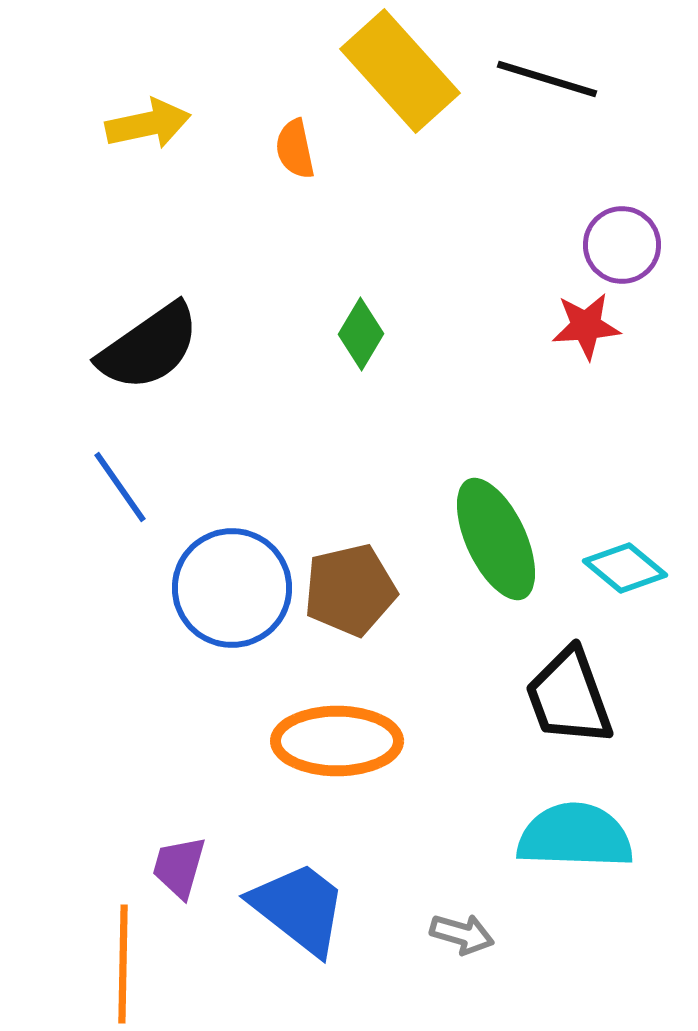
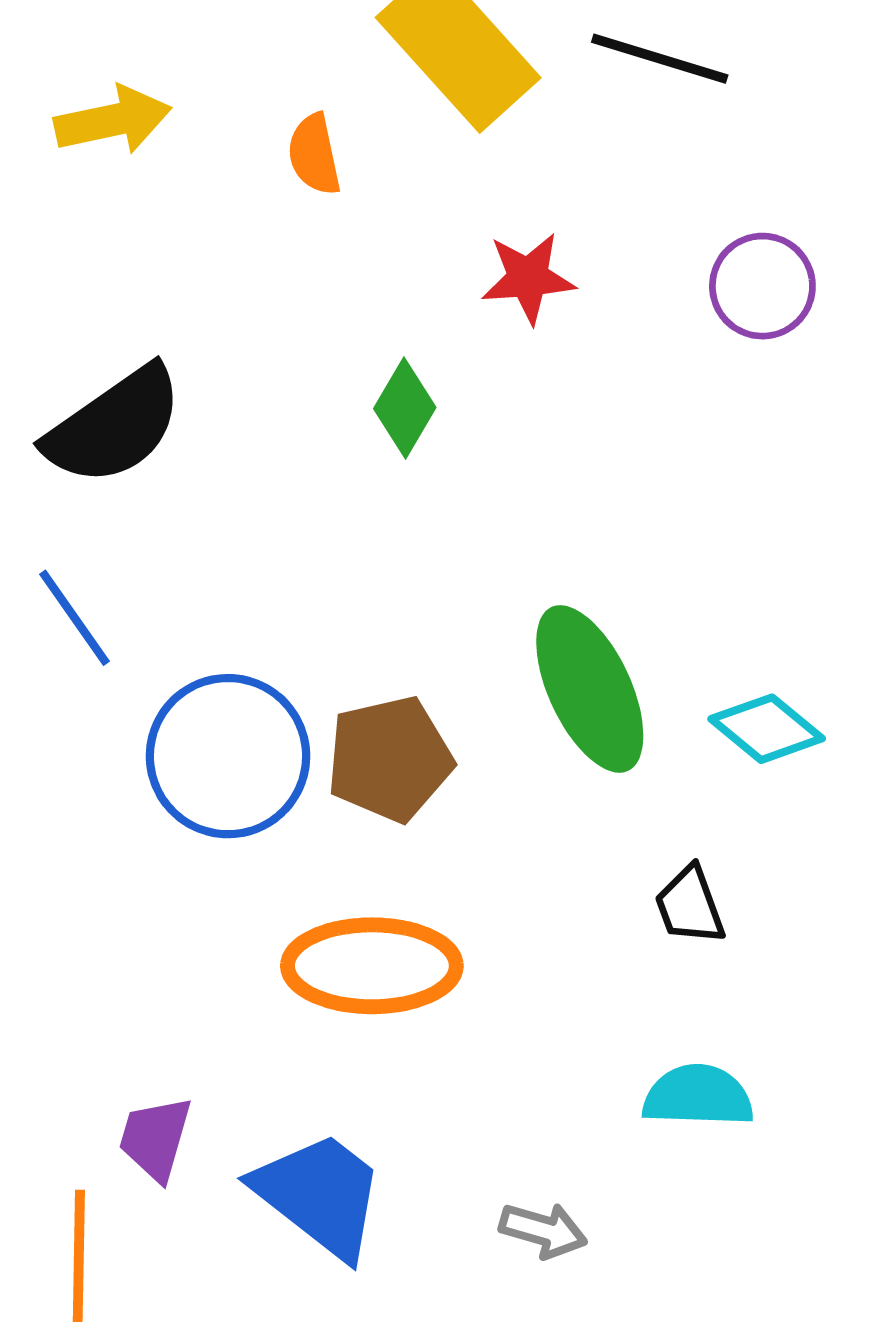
red star: (586, 326) -> (528, 278), moved
black trapezoid: (569, 697) -> (690, 905), size x0.6
cyan semicircle: (575, 836) -> (698, 1096), size x0.7

